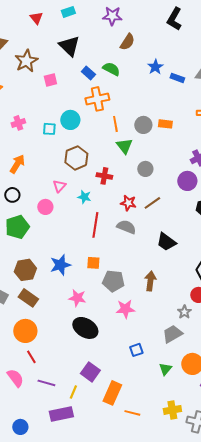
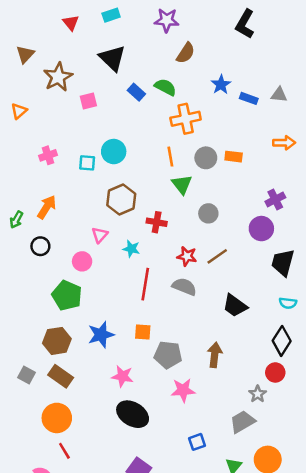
orange cross: (97, 99) -> (186, 119), moved
green pentagon: (17, 227) -> (67, 295), moved, turned -30

